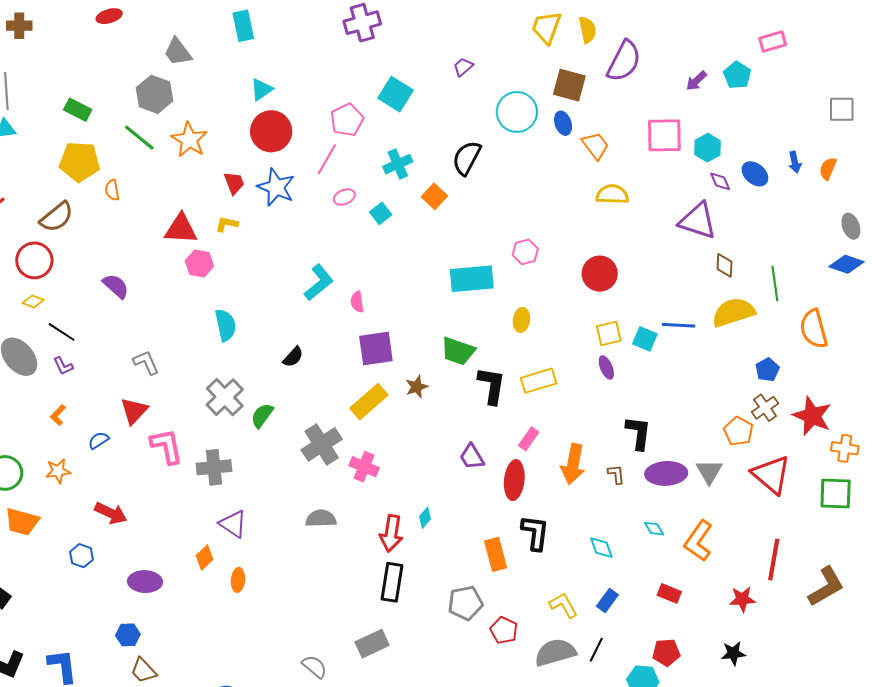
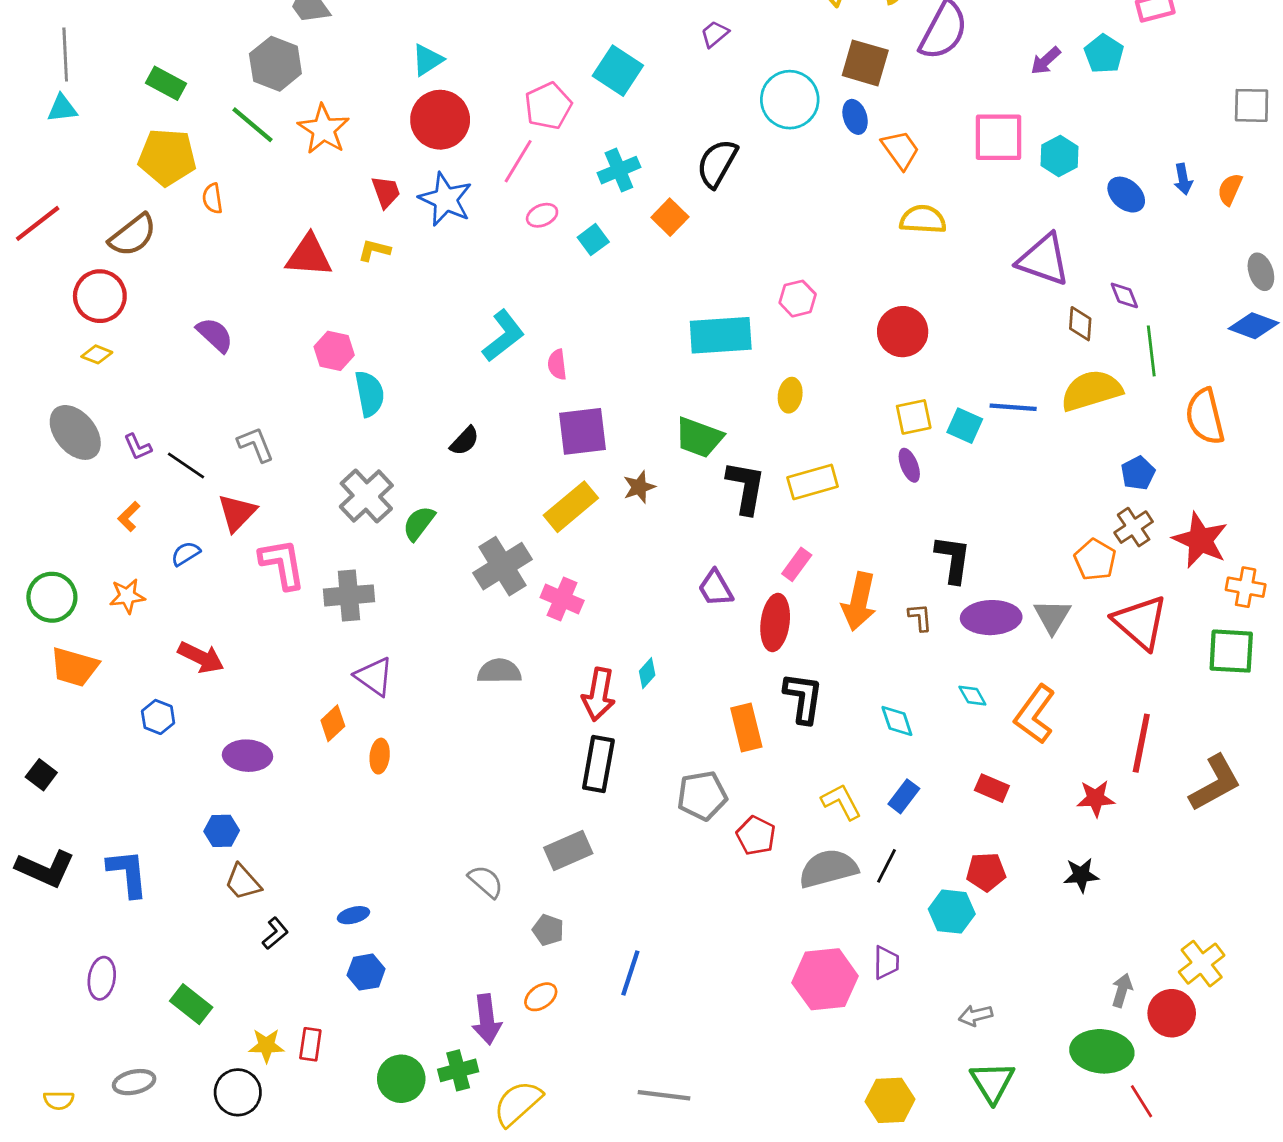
purple diamond: (720, 181) -> (1124, 295), moved
pink hexagon: (199, 264) -> (334, 351), moved
black line: (62, 332) -> (186, 466), moved

